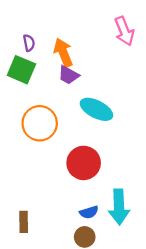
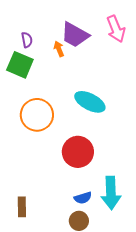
orange arrow: (63, 53) -> (59, 49), size x0.6
purple trapezoid: (69, 75) -> (75, 35), moved, size x1.4

